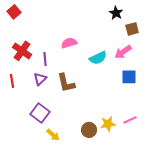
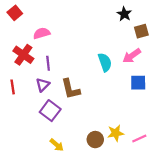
pink semicircle: (69, 43) -> (42, 33), moved
cyan semicircle: (98, 58) -> (105, 62), turned -84
purple square: (40, 113) -> (50, 111), moved
pink line: (130, 120) -> (139, 138), moved

